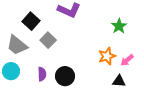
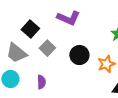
black circle: (65, 76) -> (79, 55), moved

